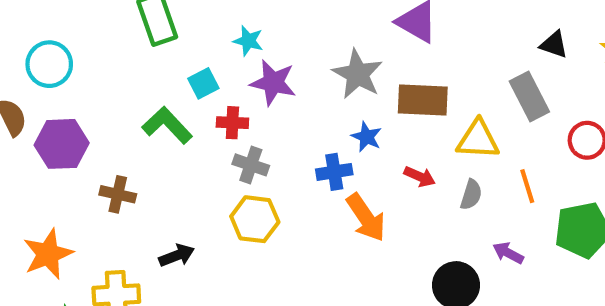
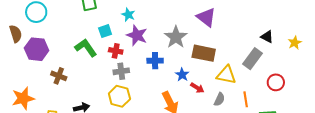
gray rectangle: (529, 97) -> (252, 59), turned 55
blue star: (367, 137) -> (182, 75), moved
gray cross: (251, 165) -> (121, 71), turned -35
blue cross: (334, 172) -> (155, 61), moved

